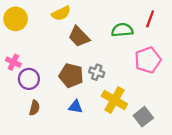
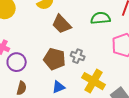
blue triangle: (76, 107) -> (59, 87), turned -32

